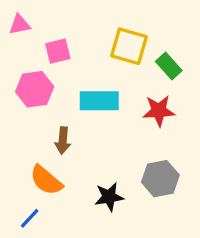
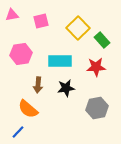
yellow square: (129, 46) -> (78, 28), turned 30
pink square: (58, 51) -> (41, 21), moved
black star: (109, 197) -> (66, 88), moved

